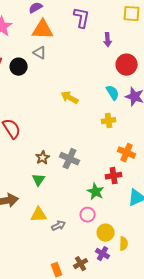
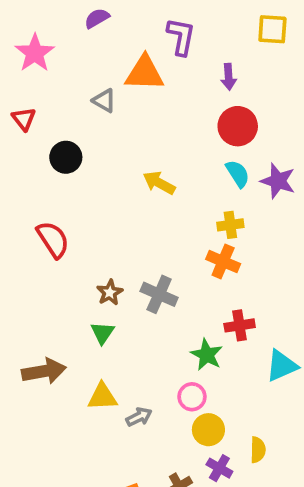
orange triangle: (43, 30) -> (144, 73), moved
red circle: (127, 65) -> (238, 126), moved
black circle: (19, 67) -> (66, 157), moved
orange cross: (127, 153) -> (223, 261), moved
yellow circle: (106, 233) -> (208, 430), moved

